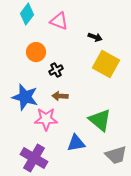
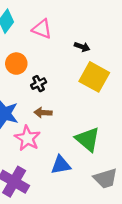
pink star: (46, 119) -> (27, 138), turned 30

